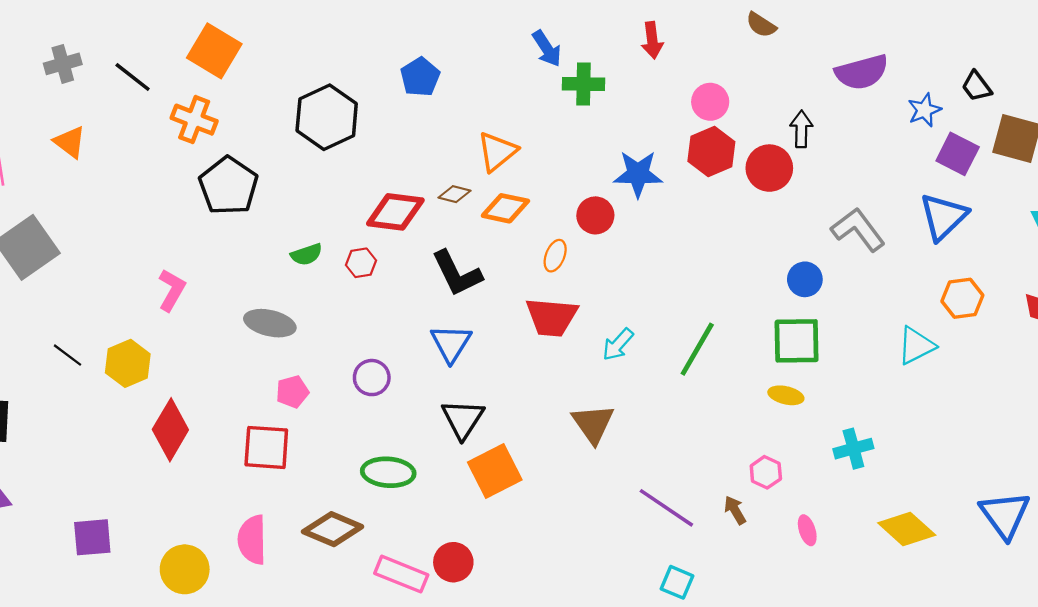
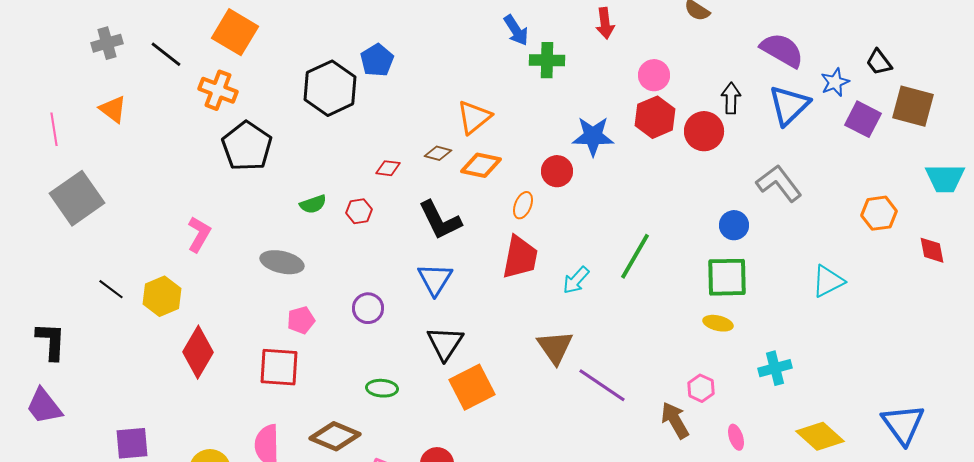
purple semicircle: (862, 72) -> (782, 50), turned -135
blue pentagon: (420, 77) -> (377, 60), moved
red diamond: (395, 212) -> (388, 168), size x0.5
blue triangle: (943, 217) -> (789, 105), moved
orange hexagon: (962, 298) -> (879, 213), moved
red trapezoid: (552, 317) -> (520, 257), turned -84
green line: (697, 349) -> (635, 256), moved
green ellipse: (388, 472) -> (382, 388), size x0.7
purple line: (666, 508) -> (602, 385), moved
brown arrow: (735, 510) -> (675, 420), size x1.5

